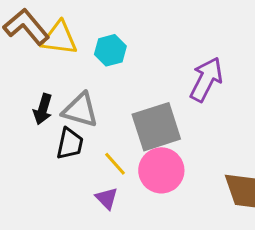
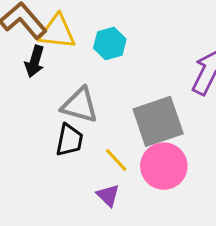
black arrow: (43, 109) -> (35, 61), moved

